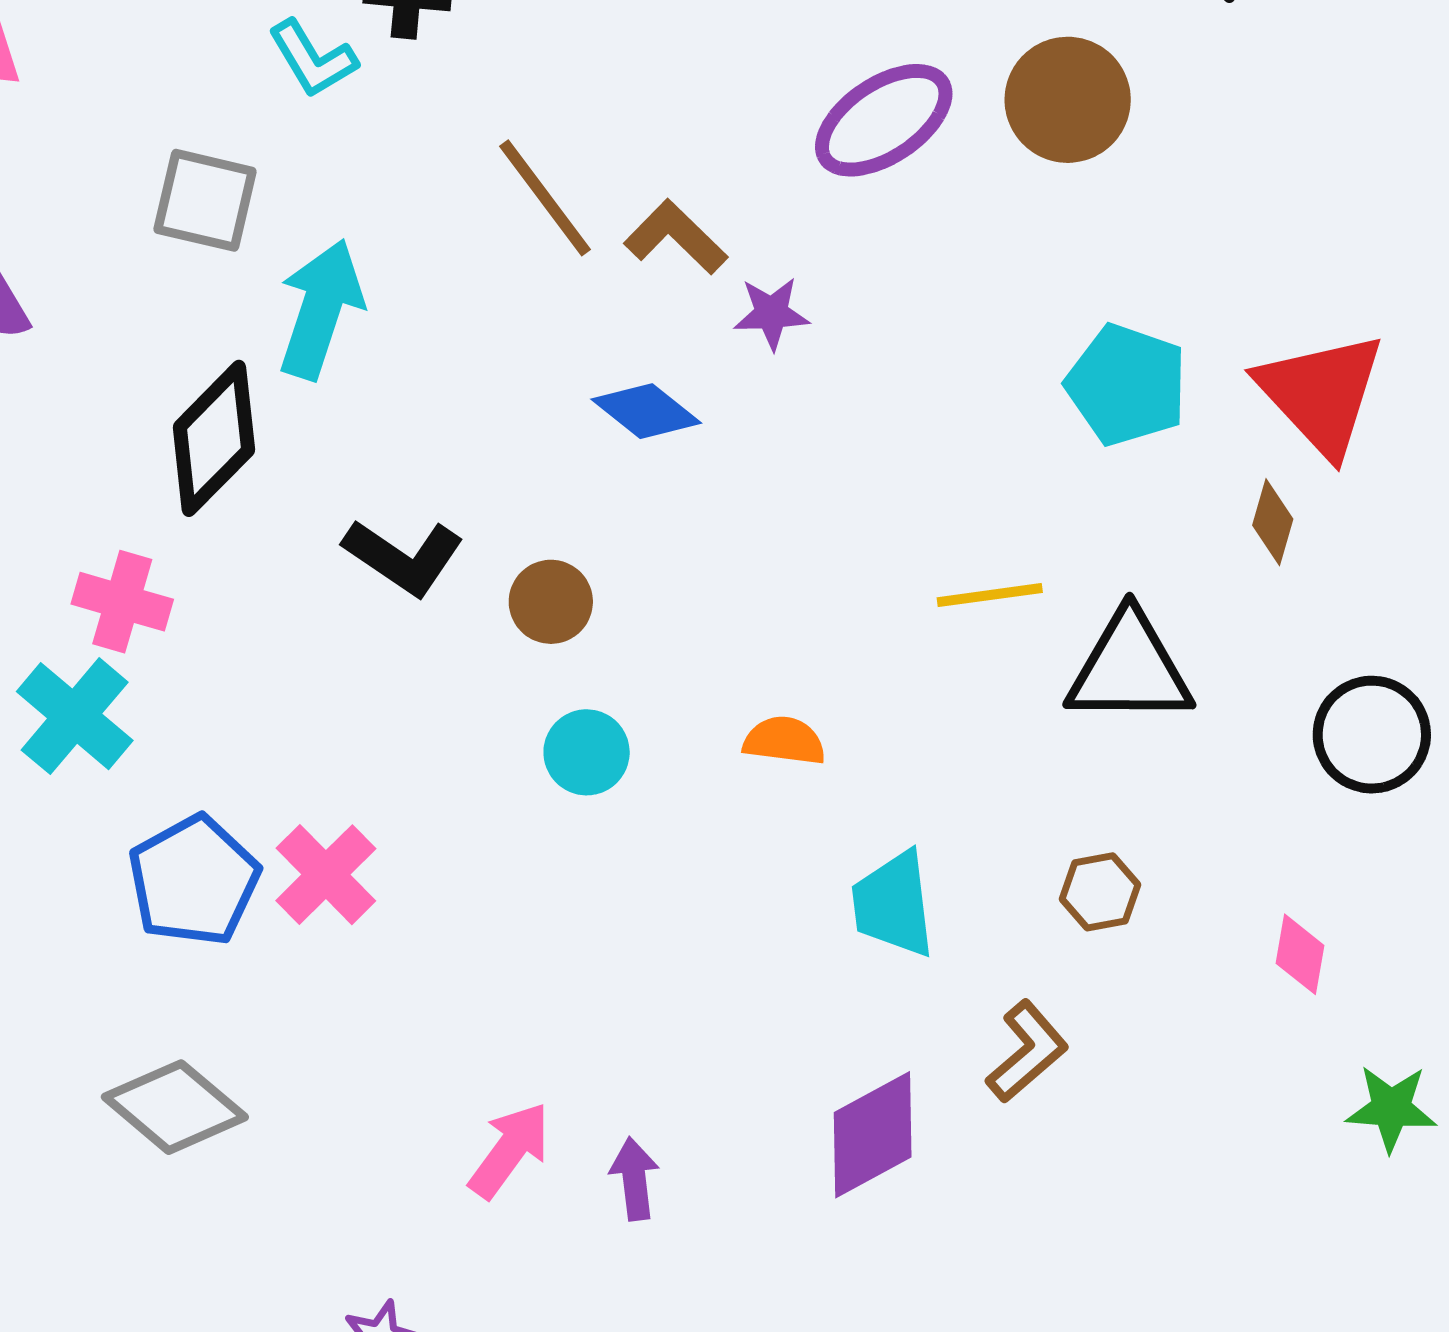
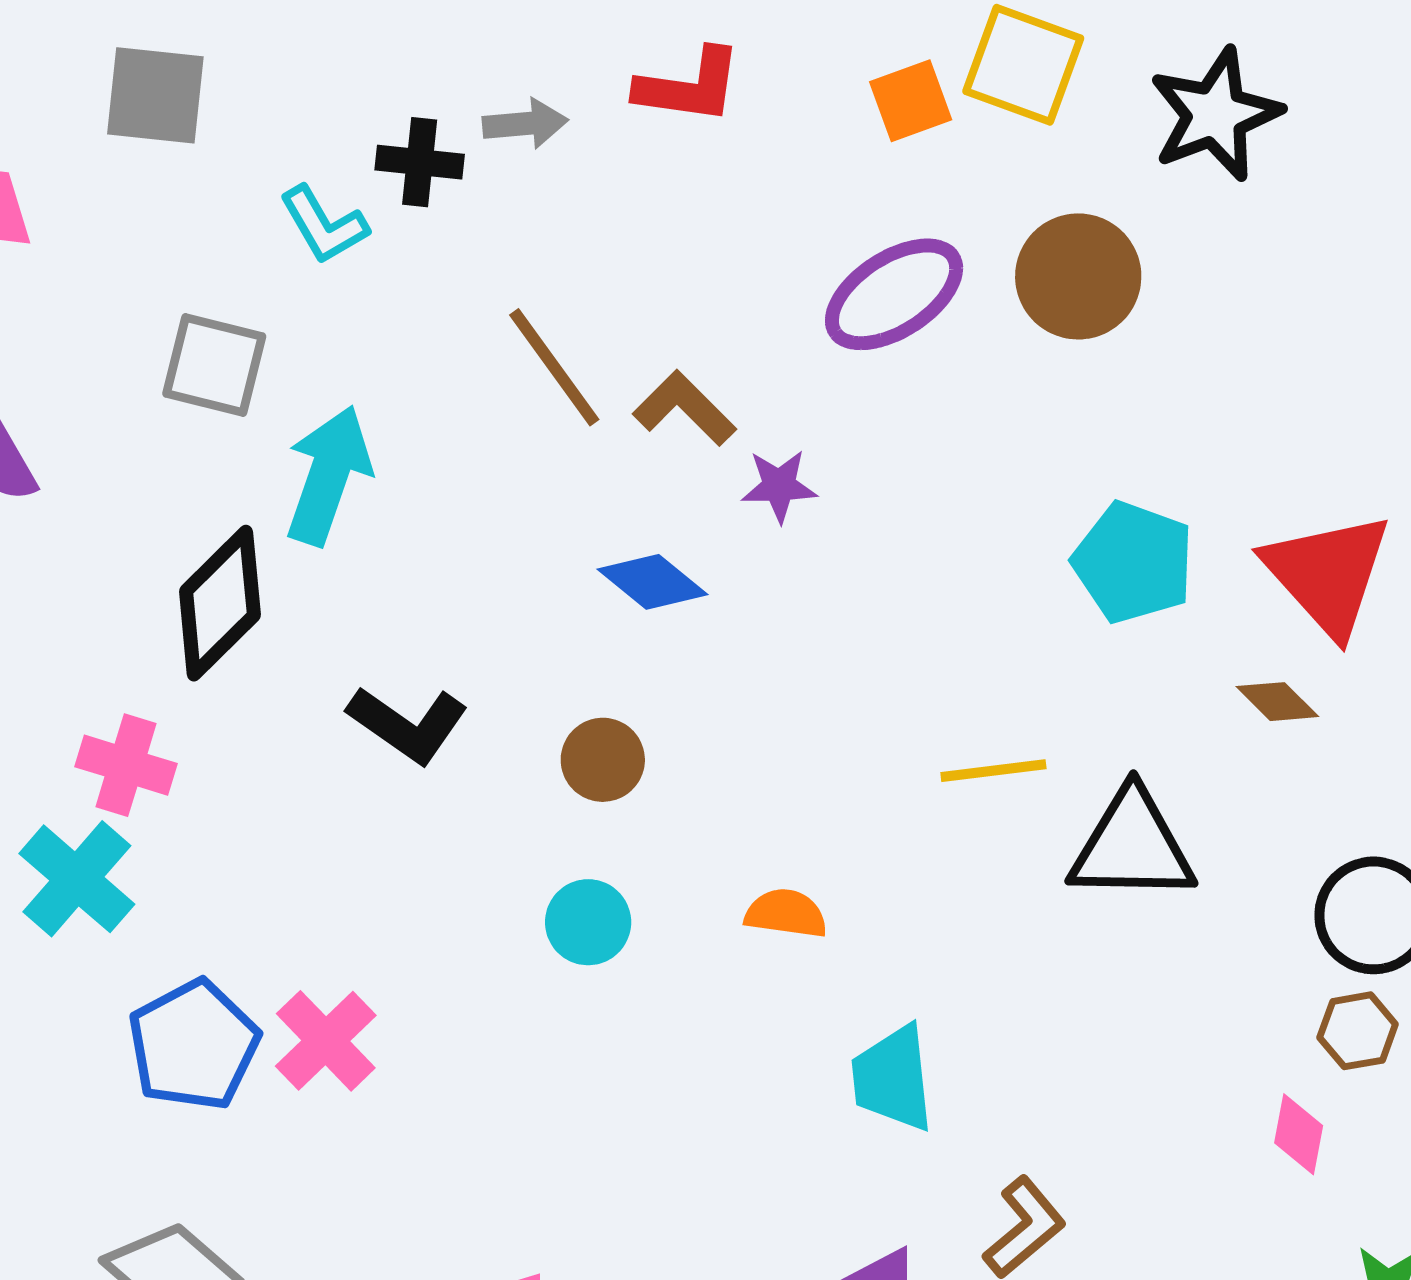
brown diamond: (1273, 522) -> (1277, 702), turned -62
brown circle: (551, 602) -> (603, 760), moved
brown hexagon: (1100, 892) -> (1358, 1031), moved

